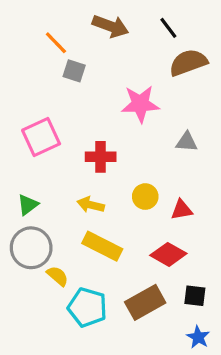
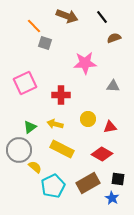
brown semicircle: (188, 63) -> (114, 38), size x0.6
green triangle: (28, 205) -> (30, 127), moved
cyan pentagon: (87, 307) -> (53, 186), turned 30
blue star: (198, 337) -> (112, 198), moved

